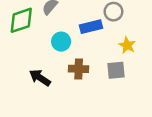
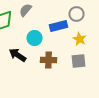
yellow star: (127, 45) -> (80, 39), moved
black arrow: (40, 78) -> (18, 55), moved

